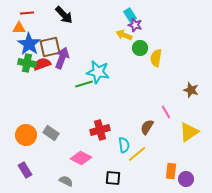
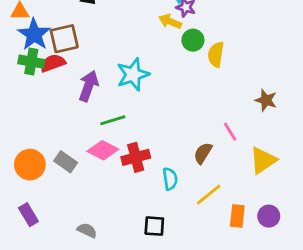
purple arrow: (62, 58) -> (89, 86), moved
cyan star: (98, 72) -> (133, 74), turned -30
green line: (84, 84) -> (113, 120), moved
yellow line: (137, 154) -> (209, 195), moved
pink diamond: (81, 158) -> (103, 150), moved
purple circle: (186, 179) -> (269, 216), moved

